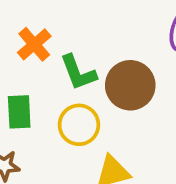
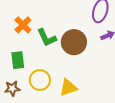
yellow circle: (79, 125) -> (40, 80), moved

